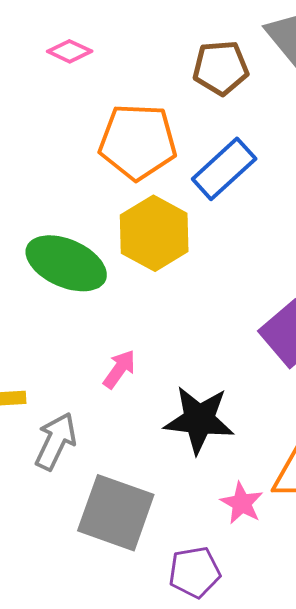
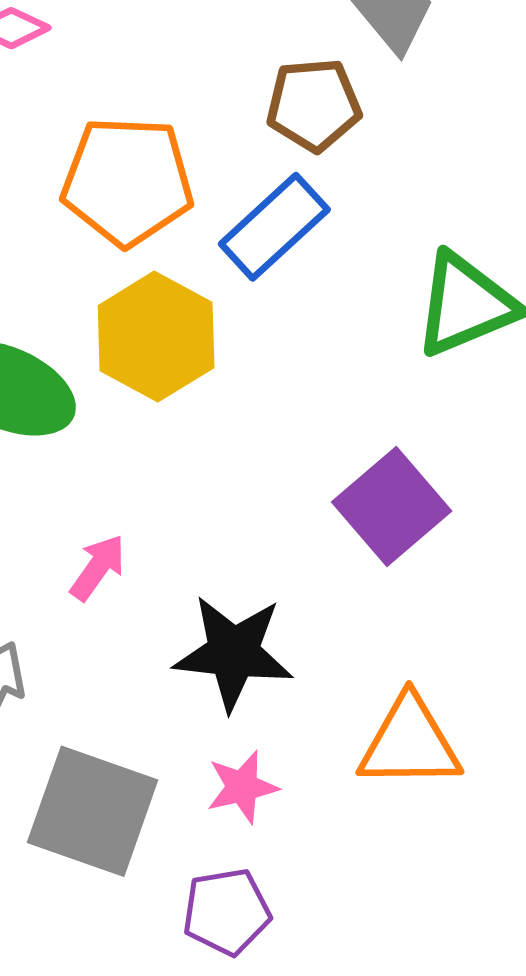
brown pentagon: (221, 68) -> (314, 105), moved
pink star: (242, 503) -> (242, 787), moved, turned 30

